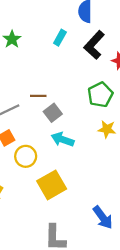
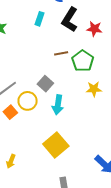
brown line: (38, 96) -> (61, 53), moved
cyan arrow: (63, 139) -> (58, 105), turned -90
yellow circle: (26, 156) -> (28, 101), moved

